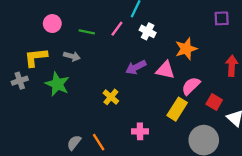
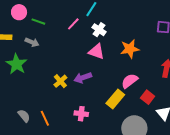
green line: (87, 32) -> (38, 22), moved
purple arrow: (136, 67) -> (83, 78), moved
pink triangle: (165, 70) -> (97, 52), moved
gray semicircle: (74, 143) -> (24, 116), turned 96

